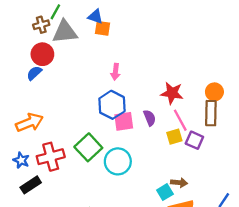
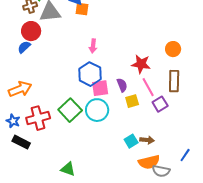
orange circle: (214, 92) -> (173, 49), moved
yellow square: (174, 137) -> (132, 101), moved
purple square: (194, 140) -> (160, 104), turned 35
cyan circle: (118, 161) -> (97, 110), moved
black rectangle: (31, 185) -> (21, 142), turned 60
cyan square: (165, 192) -> (131, 141), moved

